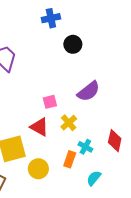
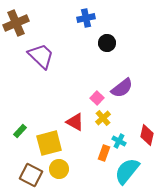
pink square: (50, 102) -> (97, 98), moved, turned -32
yellow circle: (38, 169) -> (59, 169), moved
cyan semicircle: (94, 178) -> (127, 171), size x1.8

